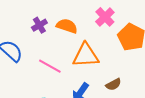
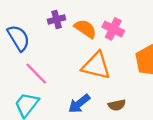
pink cross: (105, 17) -> (113, 29), moved, turned -36
pink line: (50, 66) -> (36, 74), moved

